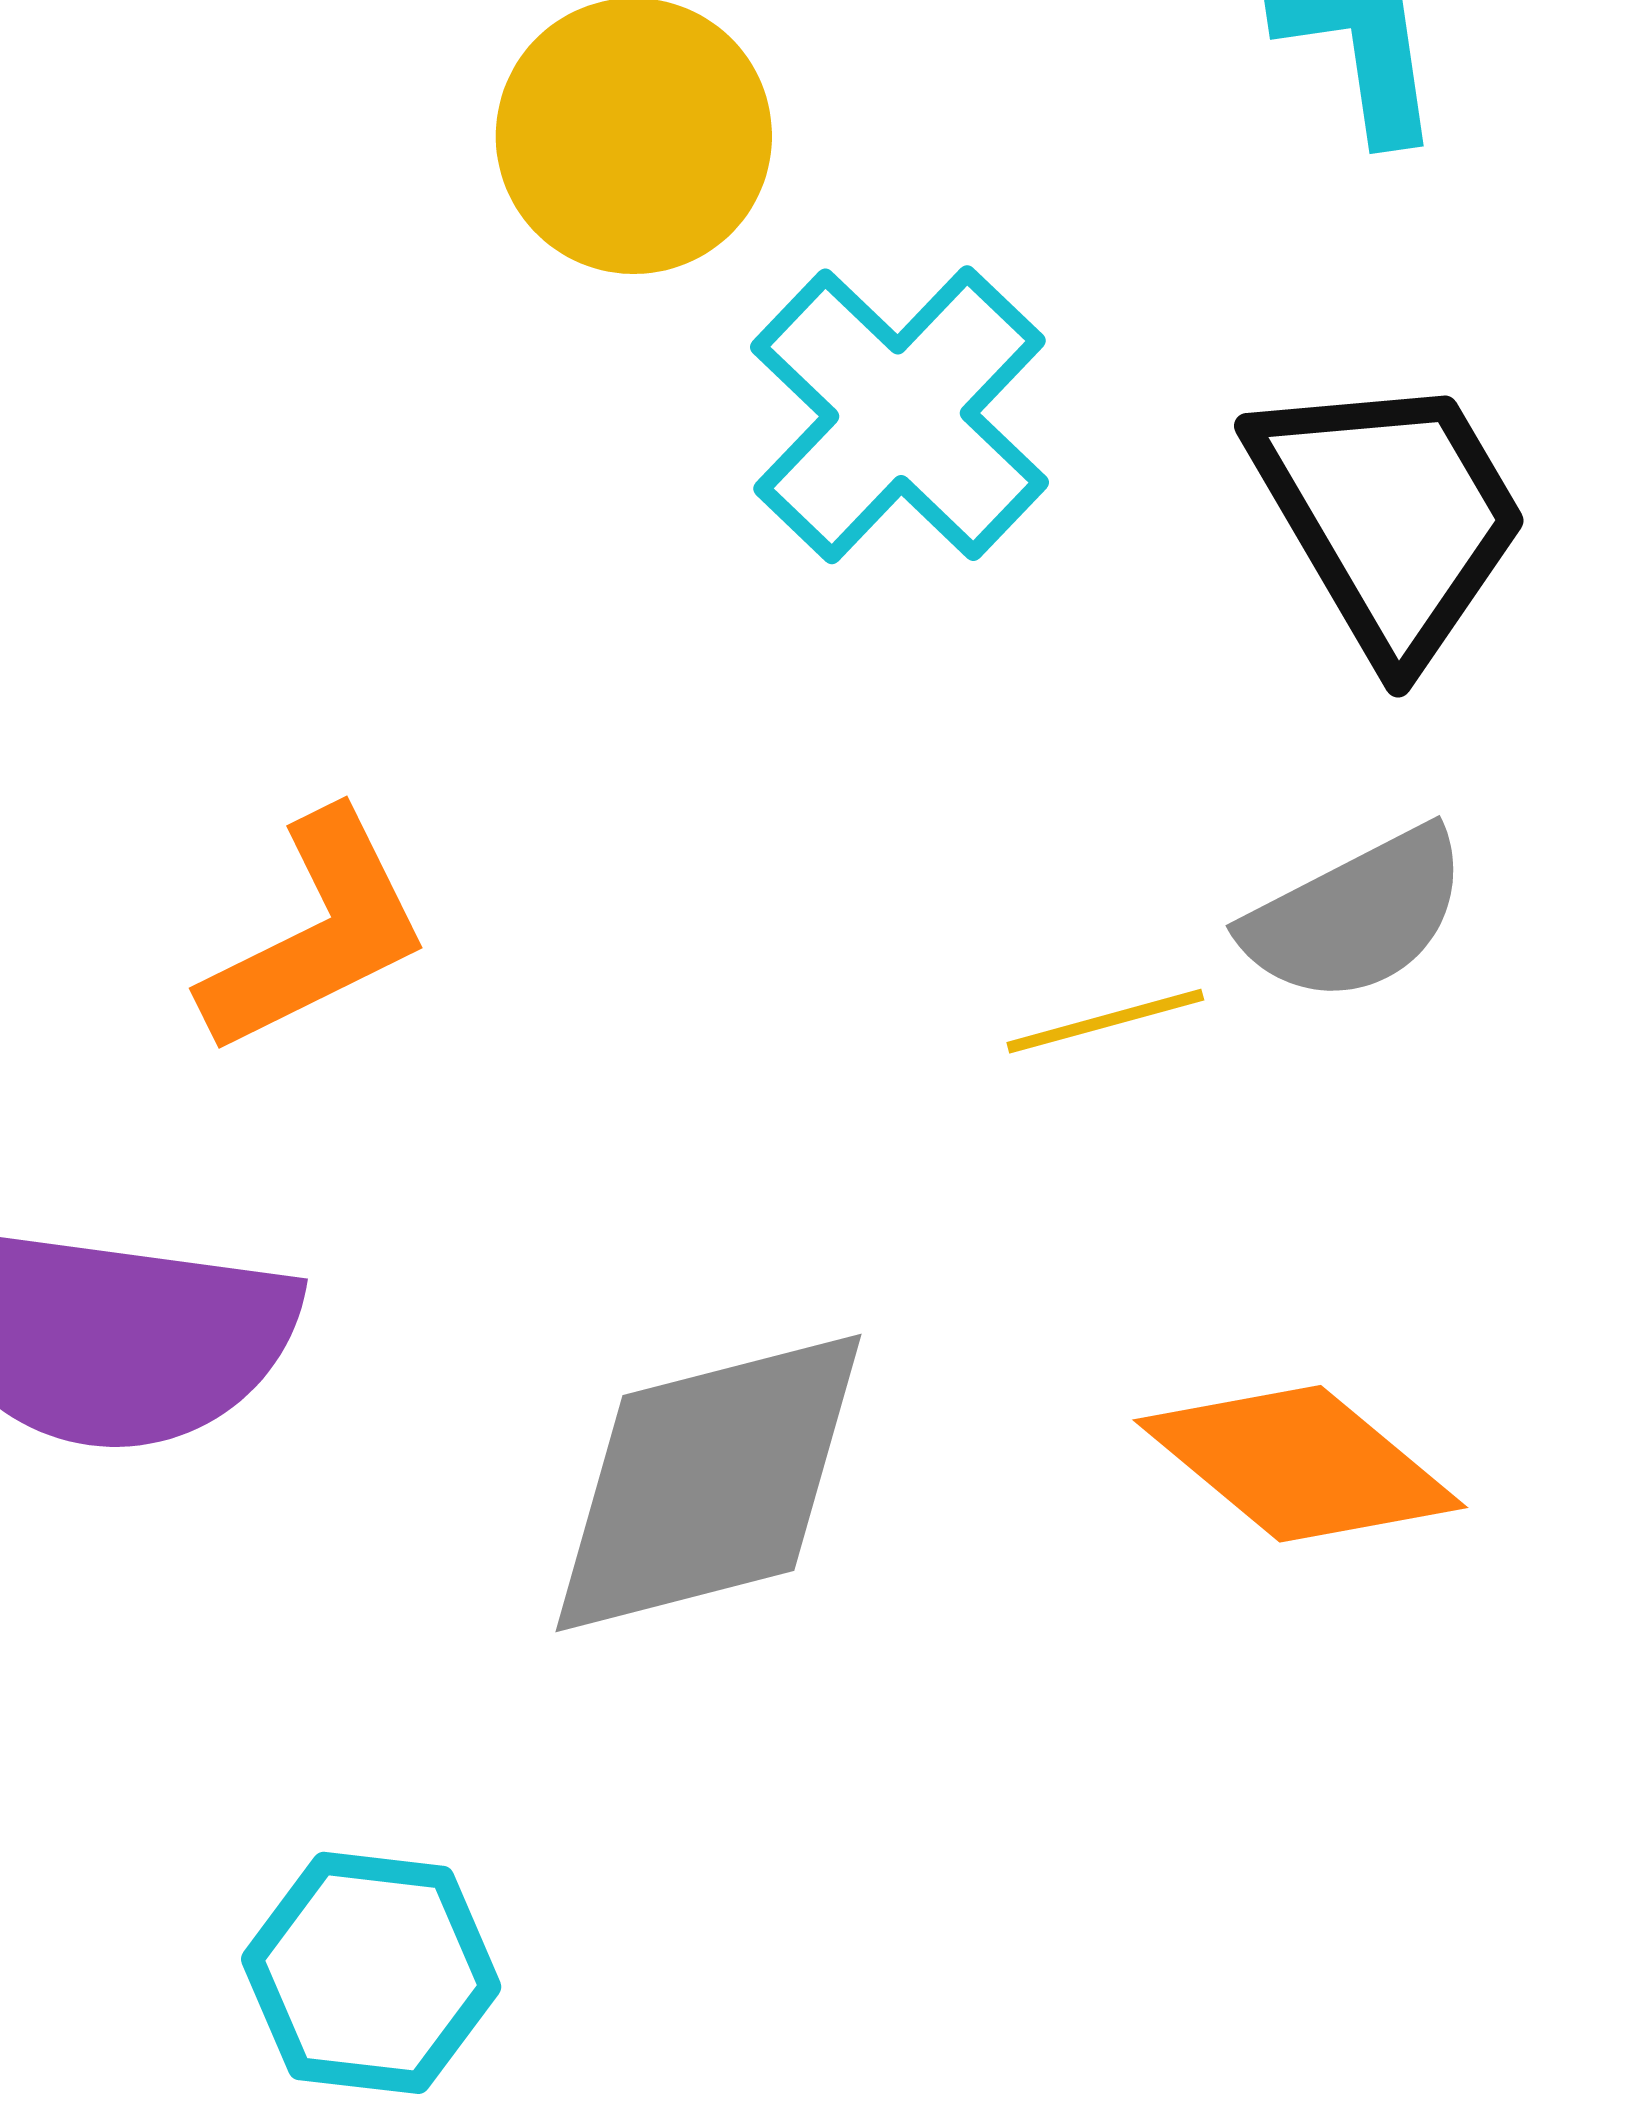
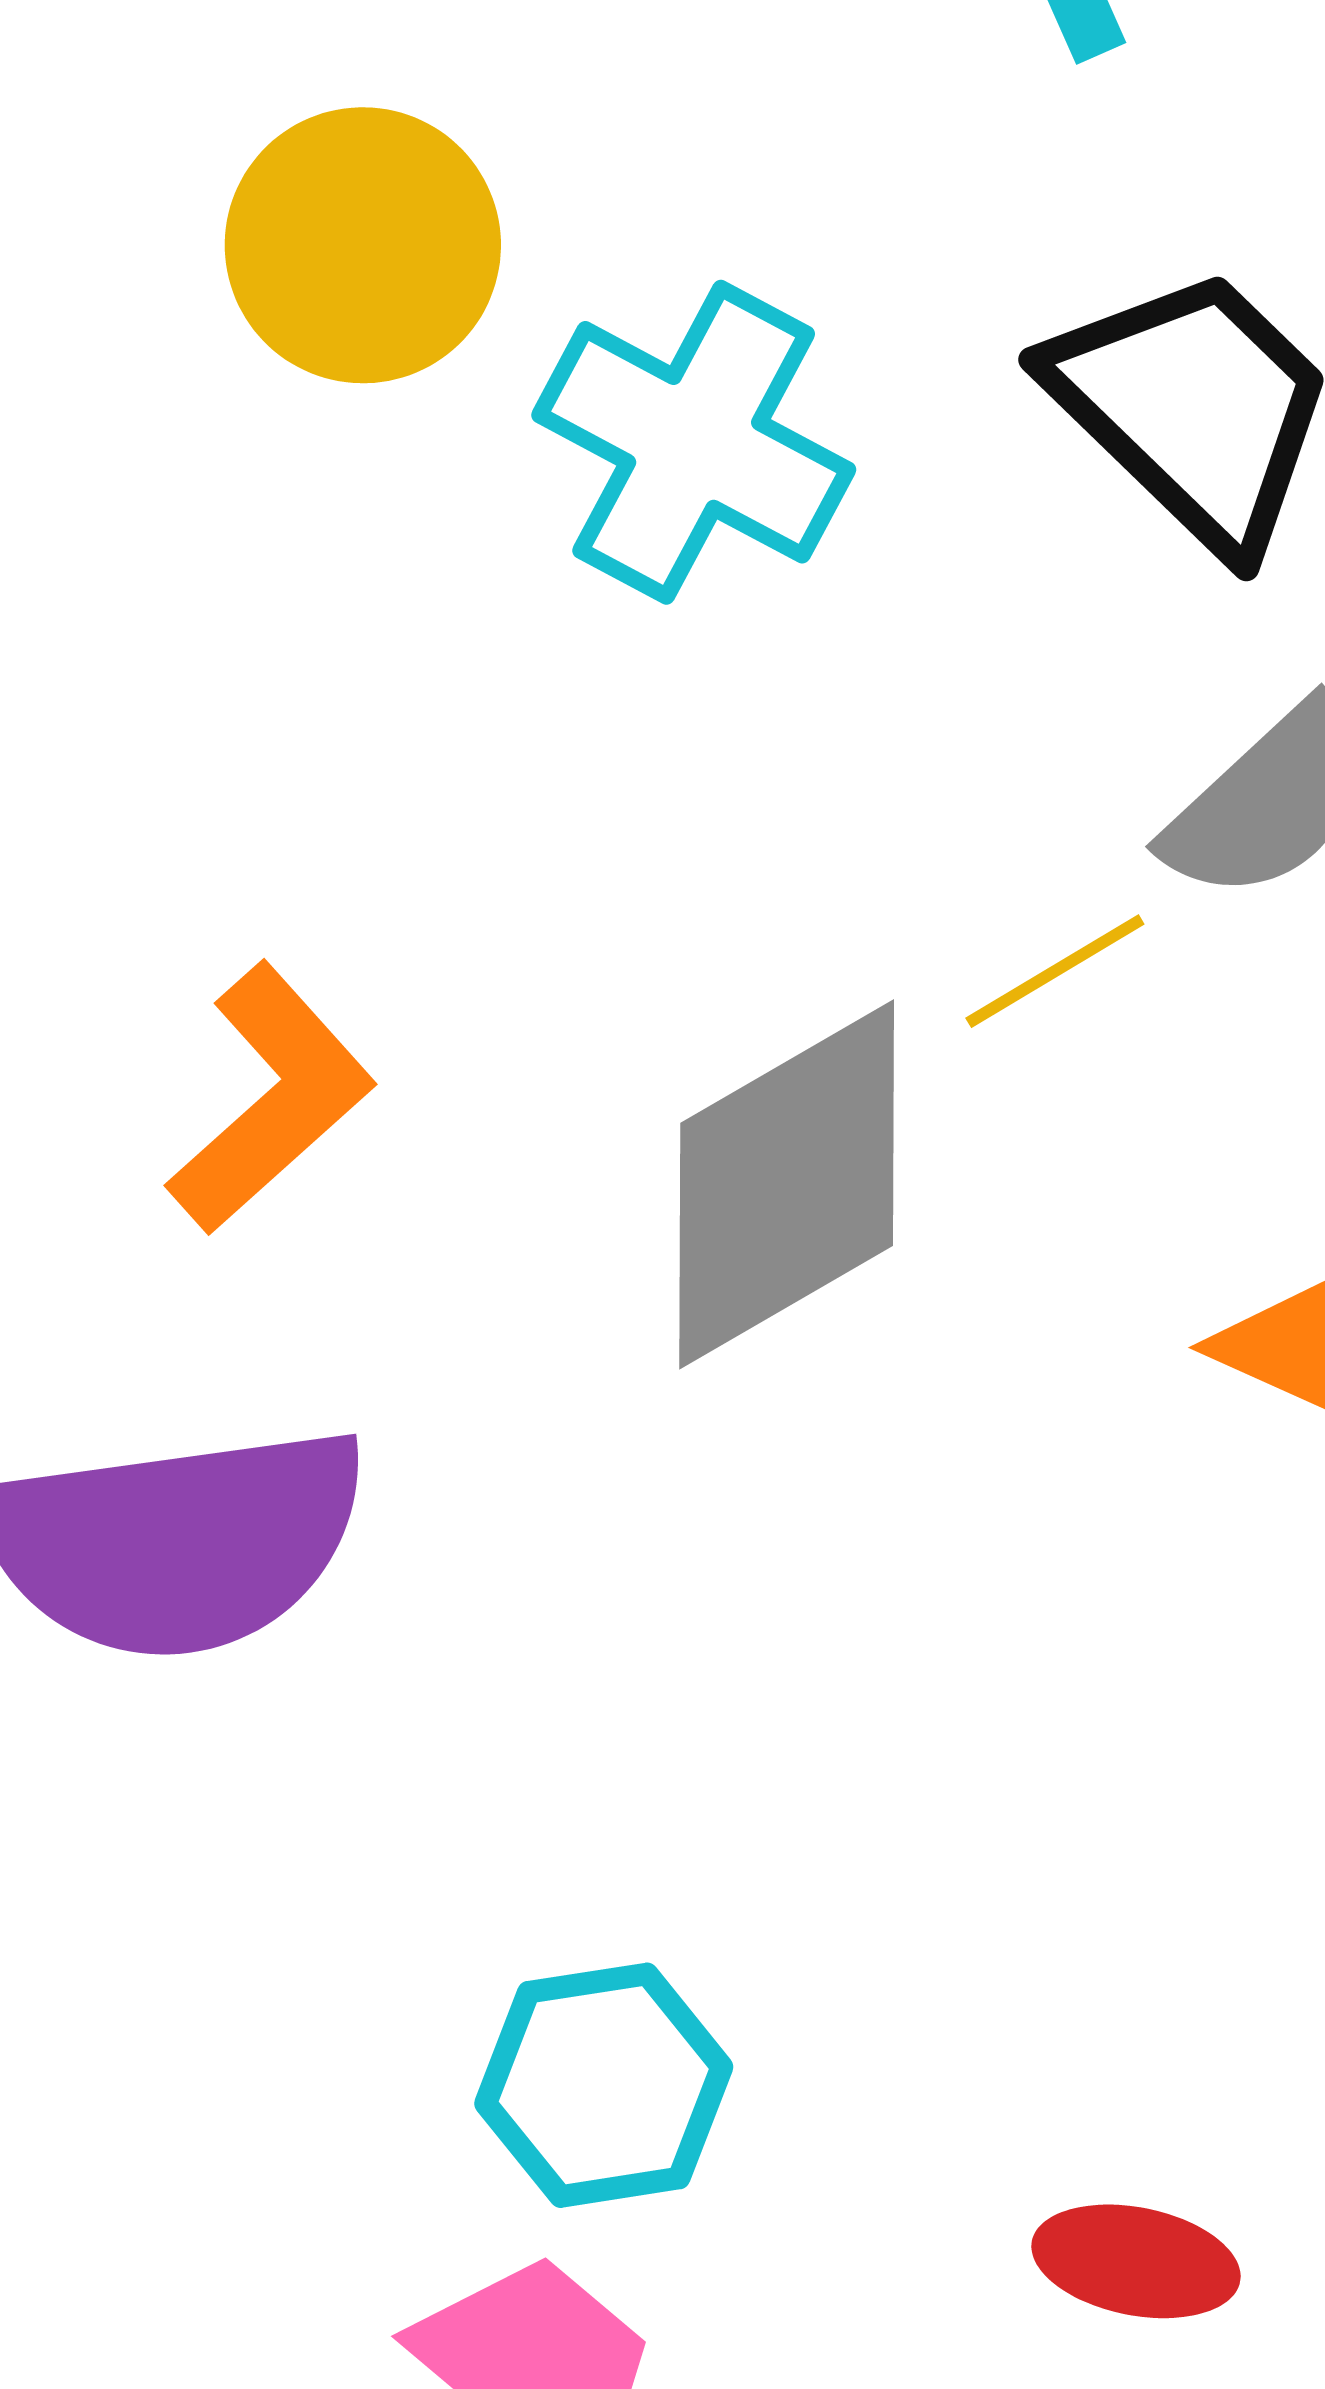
gray diamond: (708, 1483) -> (787, 1184), moved

